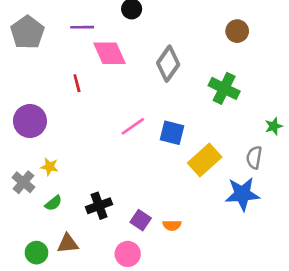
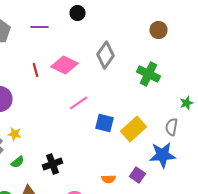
pink diamond: (109, 53) -> (64, 65), moved, turned -40
blue square: (172, 133) -> (104, 123), moved
purple square: (141, 220) -> (138, 175), moved

